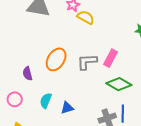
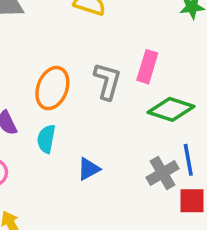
gray L-shape: (87, 62) -> (107, 81), turned 120
cyan semicircle: (46, 101) -> (46, 139), moved

